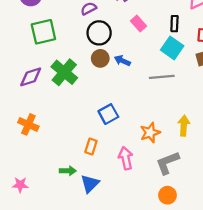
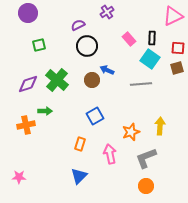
pink rectangle: (139, 24) -> (129, 39), moved
green square: (43, 32) -> (39, 45), size x0.6
brown circle: (100, 58) -> (92, 80), moved
orange cross: (28, 124) -> (26, 125), turned -36
green arrow: (68, 171) -> (45, 111), moved

